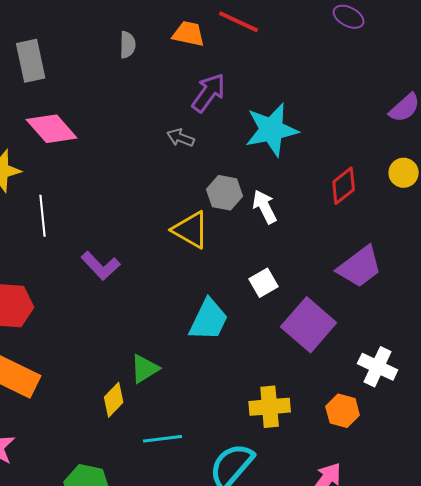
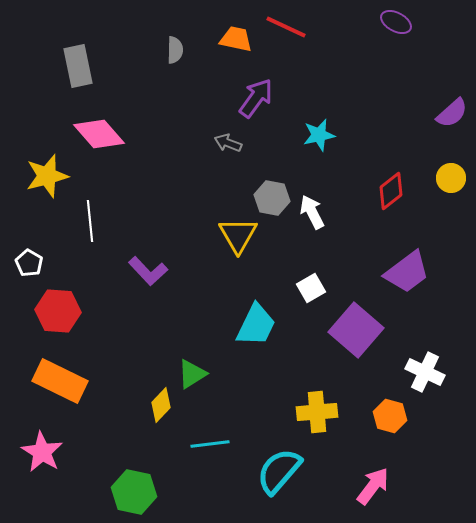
cyan star: (272, 130) -> (319, 135), size x0.6
yellow triangle: (191, 230) -> (238, 235), turned 30

